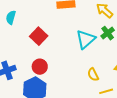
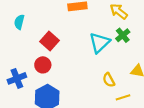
red circle: (40, 67) -> (43, 65), moved

